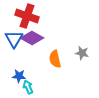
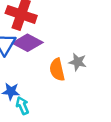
gray star: (82, 53) -> (78, 62), moved

